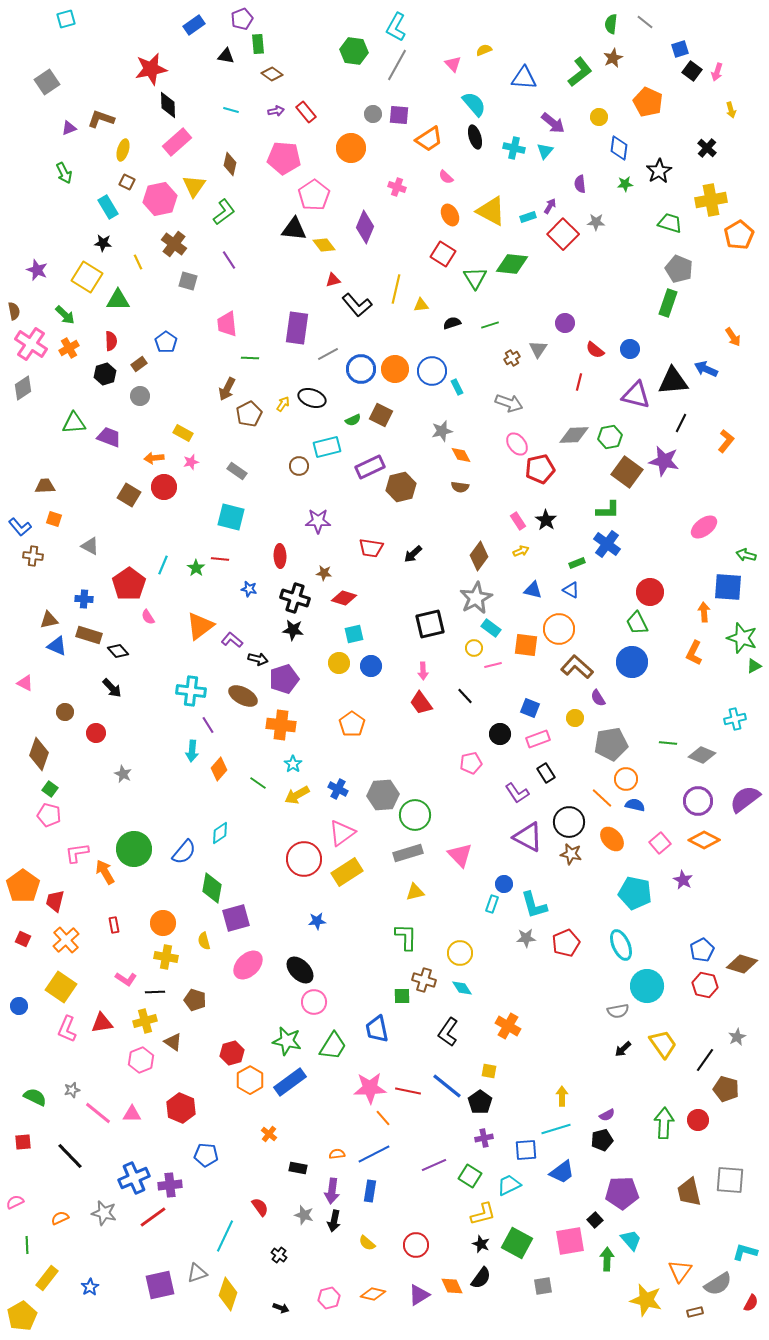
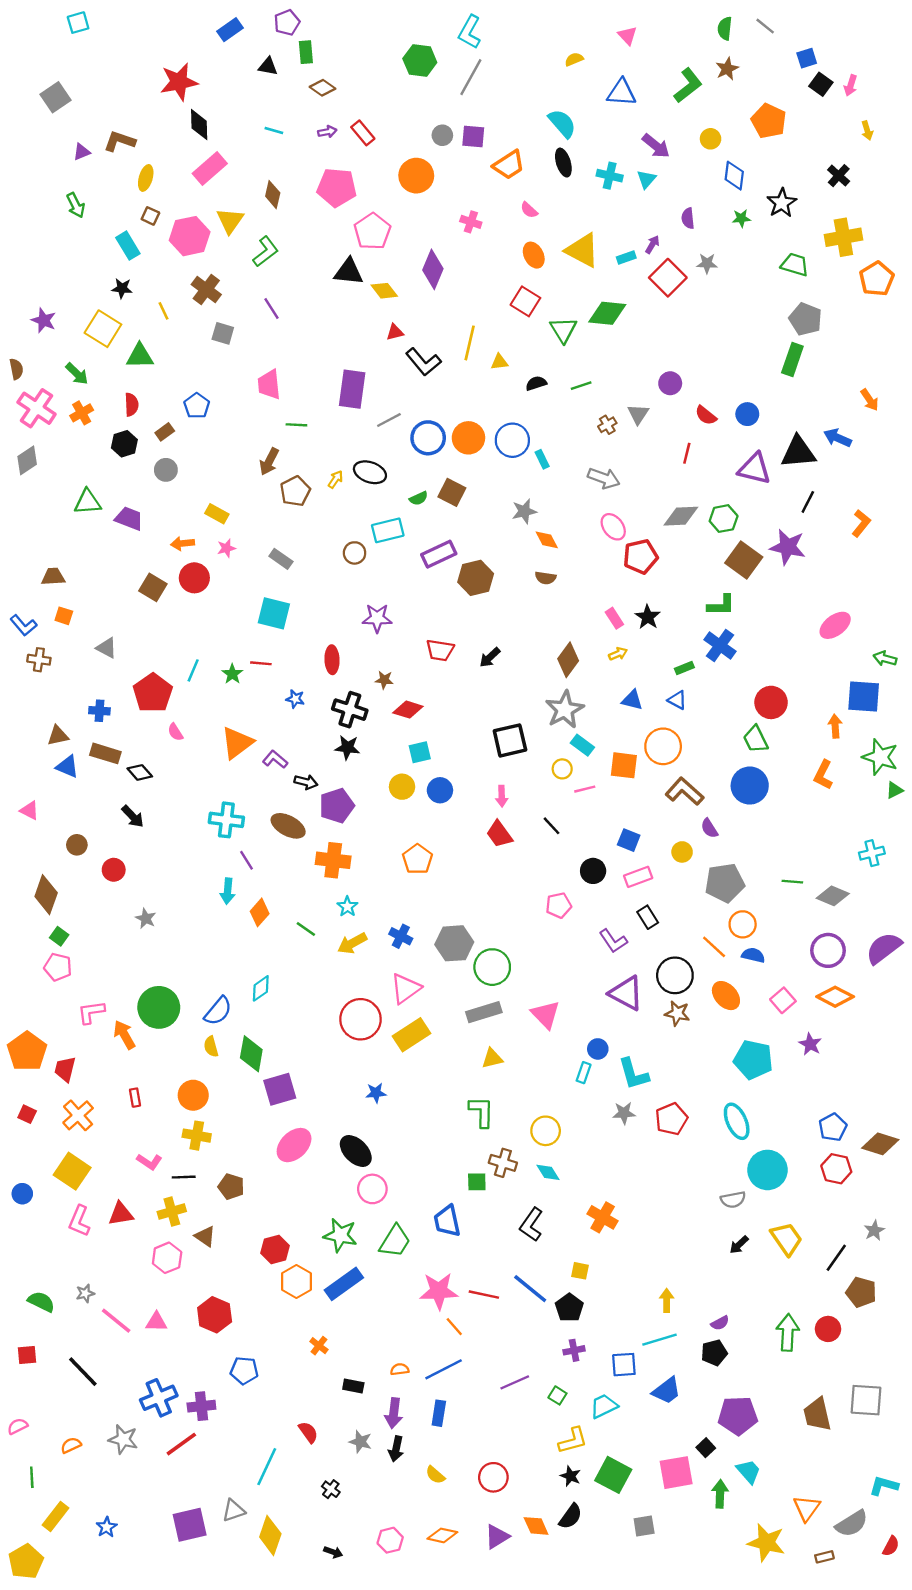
pink triangle: (453, 64) -> (627, 36), moved
yellow semicircle: (204, 941) -> (211, 1047), moved
green square: (470, 1176) -> (557, 1395), size x0.7

